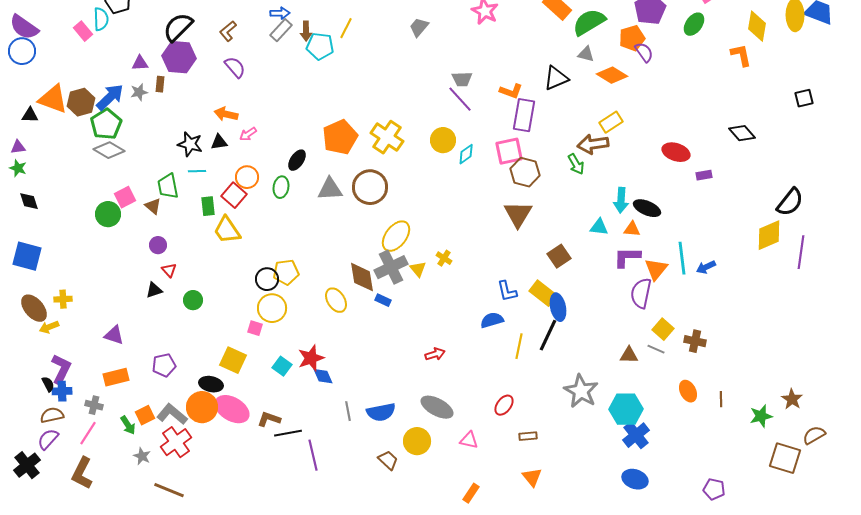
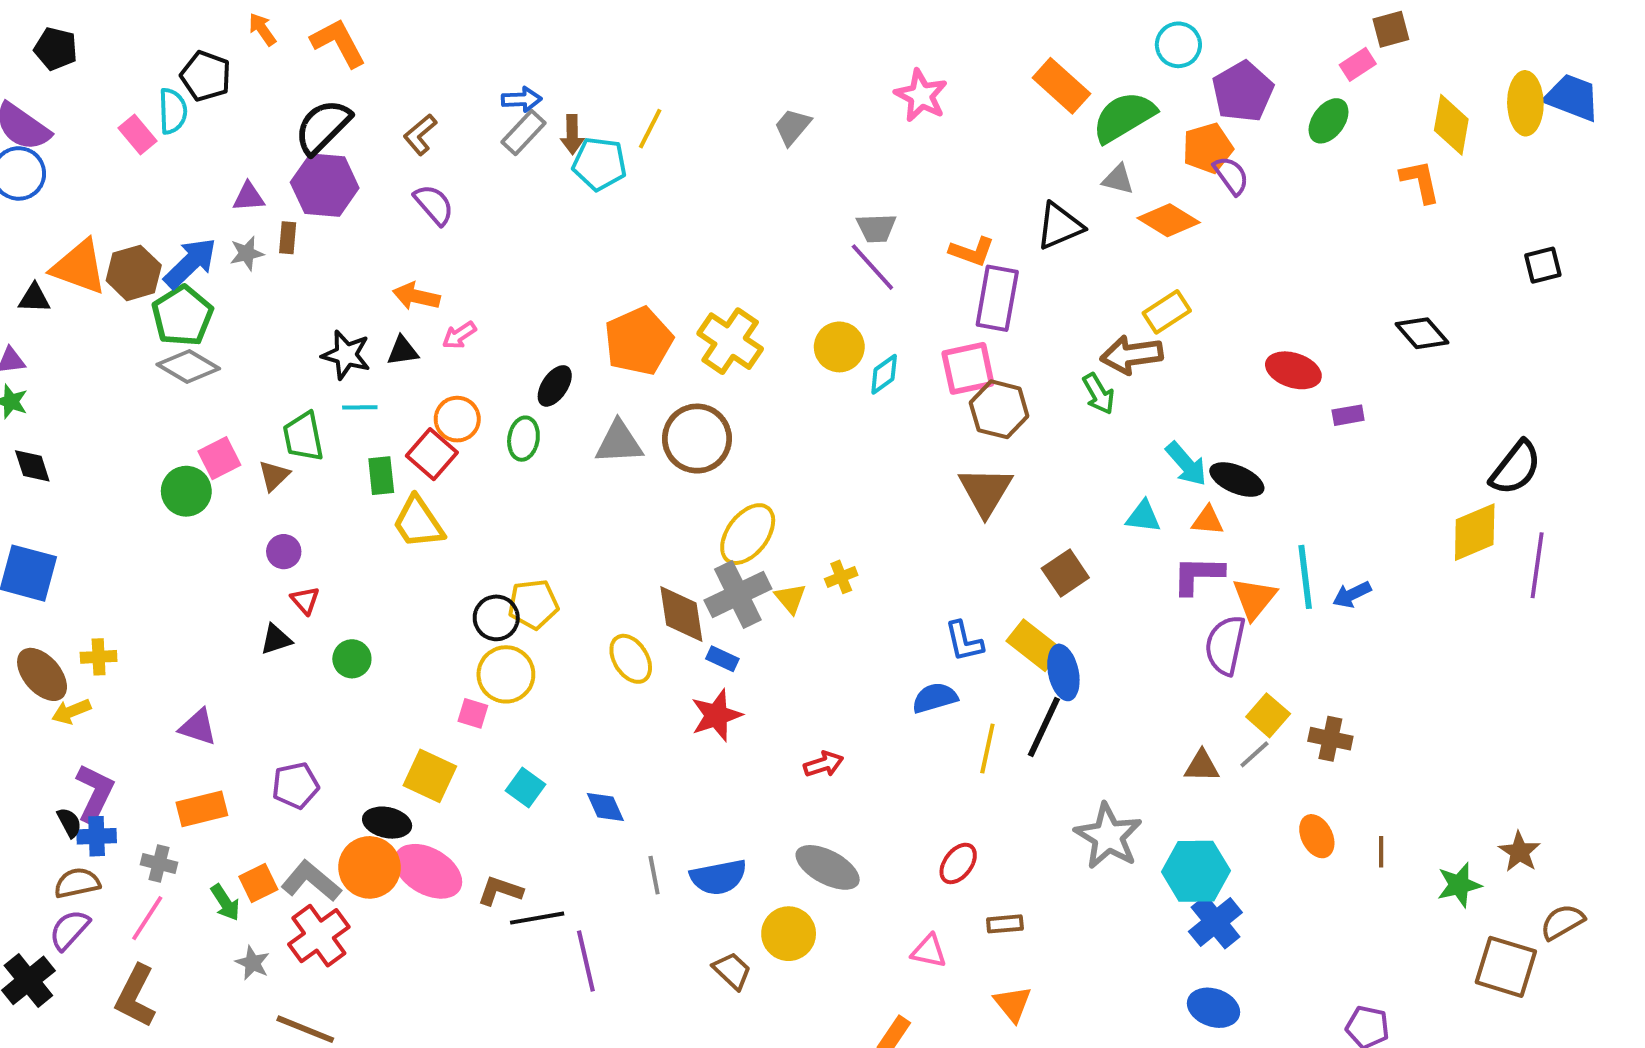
cyan arrow: (621, 200) -> (1186, 464), turned -45
brown triangle: (153, 206) -> (274, 476), turned 36
yellow cross: (444, 258) -> (841, 577), turned 35
gray line: (656, 349) -> (1254, 754), turned -66
red star: (311, 358) -> (716, 715), moved
pink triangle: (469, 440) -> (929, 951), moved

